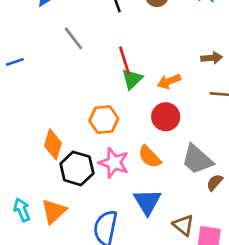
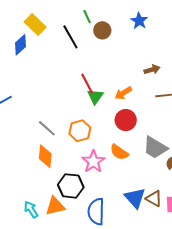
gray line: (74, 38) -> (47, 128), moved
pink star: (114, 163) -> (93, 162), turned 30
black hexagon: (77, 168) -> (71, 186), moved
blue triangle: (147, 202) -> (135, 198), moved
orange triangle: (54, 211) -> (55, 206), turned 40

